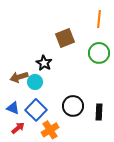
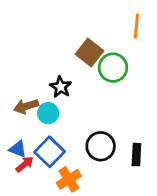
brown square: (65, 38) -> (90, 52), turned -30
green circle: (99, 53) -> (113, 68), moved
red arrow: (18, 128) -> (25, 164), moved

